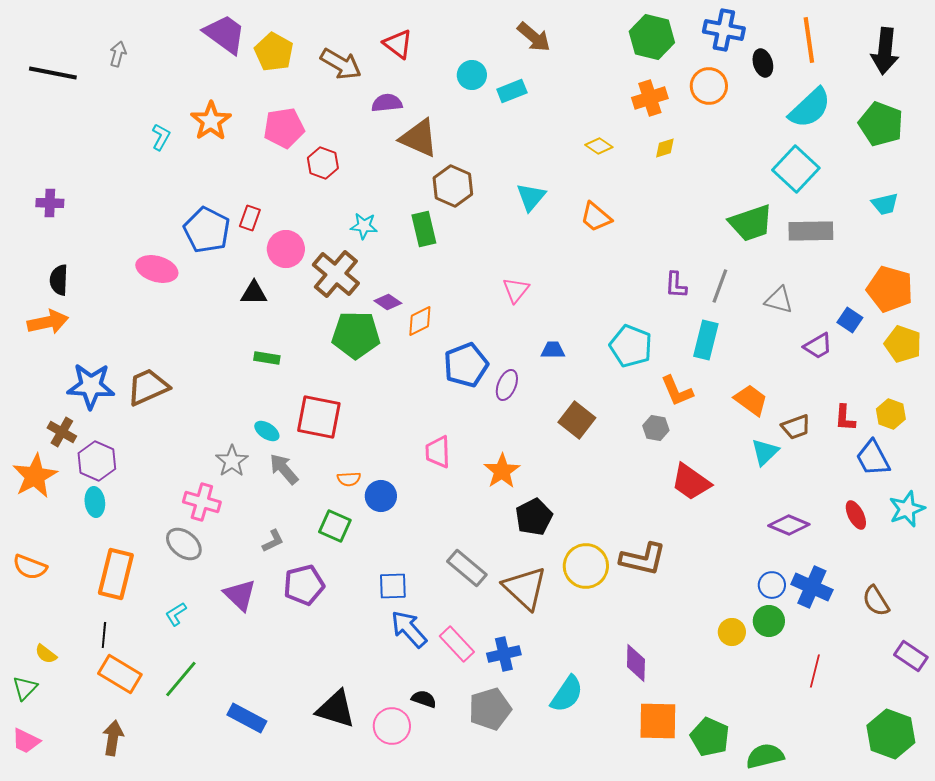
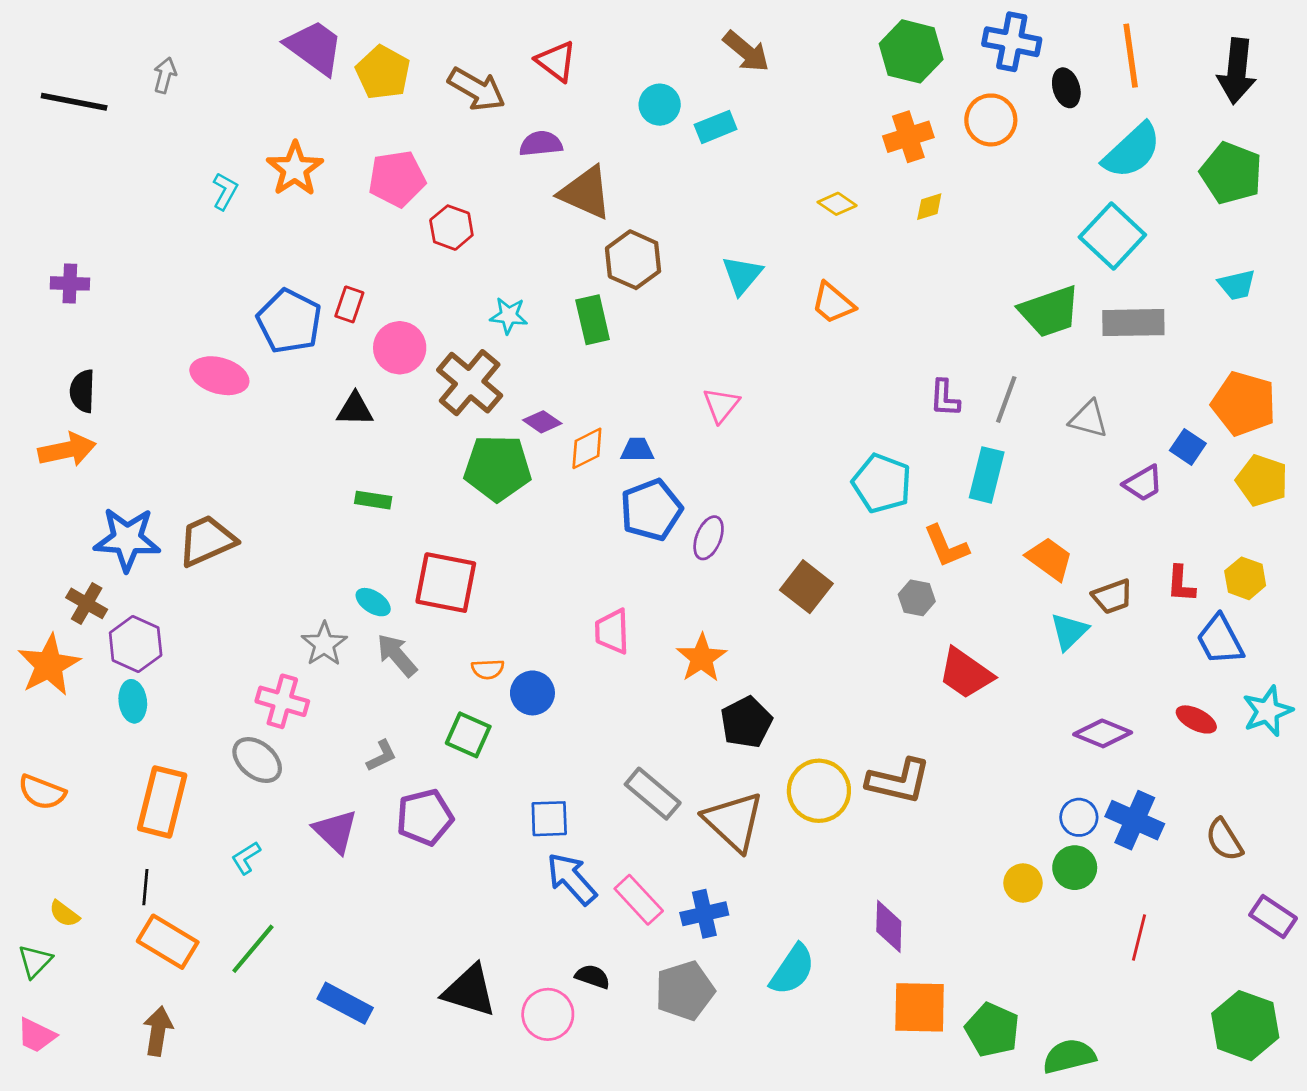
blue trapezoid: (553, 350) -> (637, 450), moved
red ellipse: (856, 515) -> (1196, 719), turned -36

